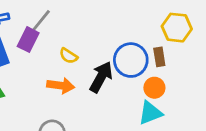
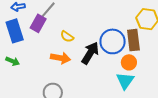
brown rectangle: (159, 57) -> (133, 40), size x1.5
cyan triangle: (150, 113) -> (125, 81), turned -36

